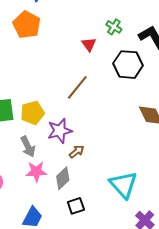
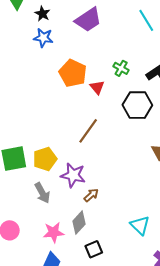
orange pentagon: (27, 25) -> (73, 73), moved
purple star: (60, 131) -> (73, 175), turned 30
pink star: (36, 172) -> (54, 232), moved
cyan triangle: (123, 185) -> (140, 225), size x0.7

